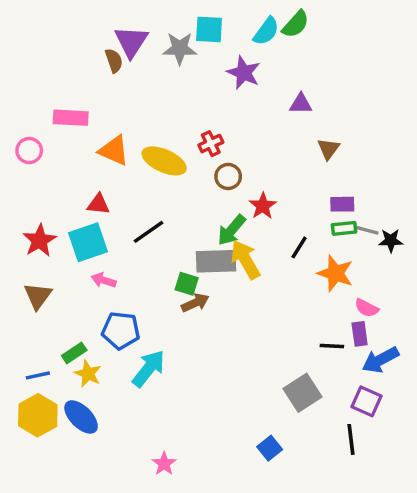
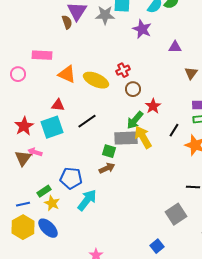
pink arrow: (104, 280) -> (35, 152), moved
brown arrow: (195, 303) -> (107, 168), moved

